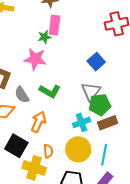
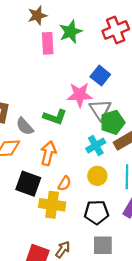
green star: (44, 37) -> (71, 32), moved, size x1.5
pink star: (35, 59) -> (80, 95), moved
yellow circle: (78, 149) -> (97, 176), size x0.7
orange semicircle: (48, 151) -> (65, 183), turned 48

